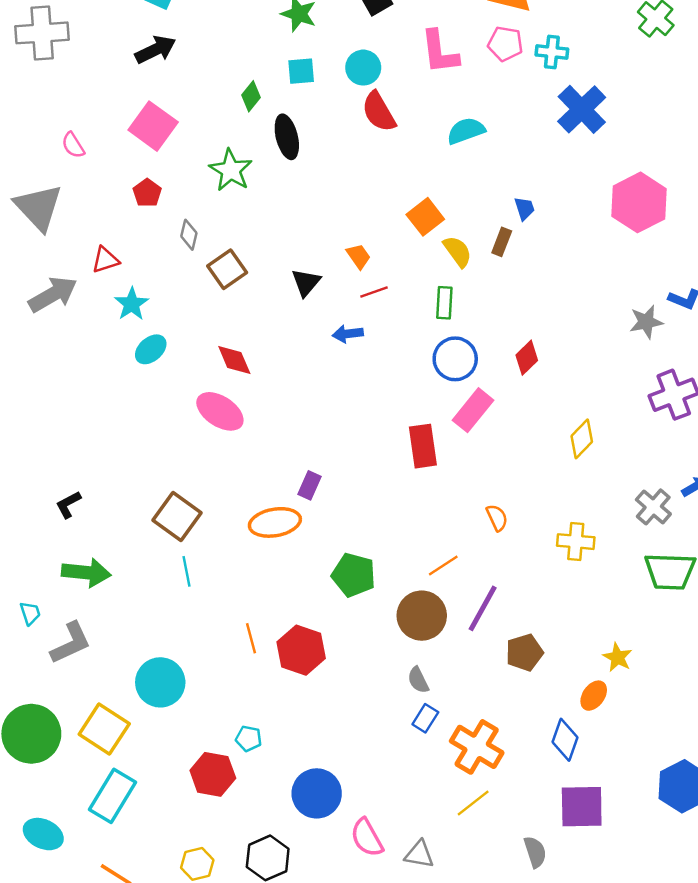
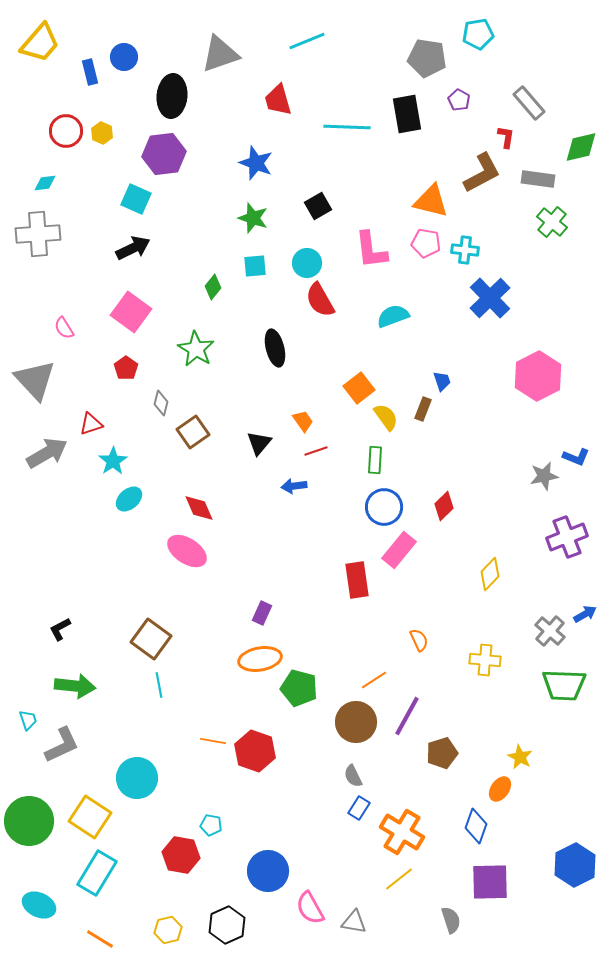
black ellipse: (287, 137) -> (275, 348), moved
orange ellipse: (275, 522) -> (260, 659), moved
orange line: (251, 638) -> (213, 741), turned -65

